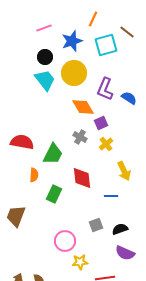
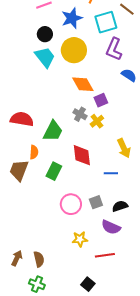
purple L-shape: (105, 89) -> (114, 49), moved
yellow cross: (106, 144) -> (97, 121), moved
brown trapezoid: (16, 216) -> (19, 170), moved
pink circle: (65, 241) -> (71, 204), moved
purple semicircle: (125, 253) -> (111, 227), moved

